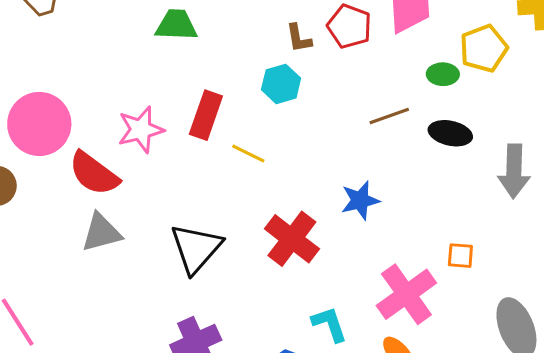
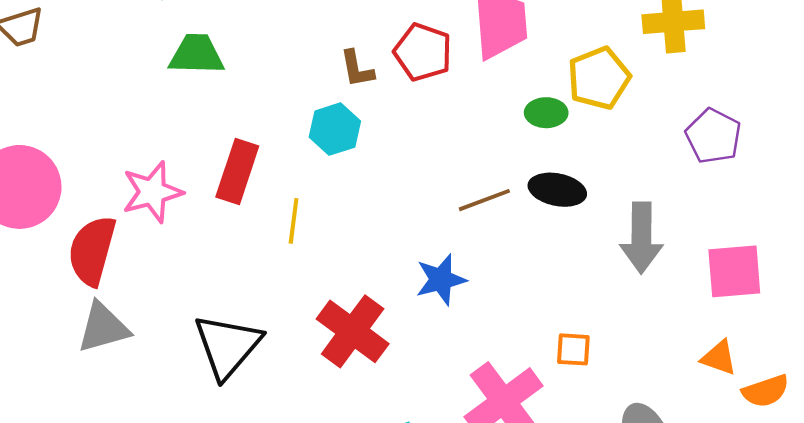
brown line: (389, 116) -> (484, 200), moved
yellow line: (248, 154) -> (294, 221), turned 72
red semicircle: (94, 174) -> (92, 251), turned 70

